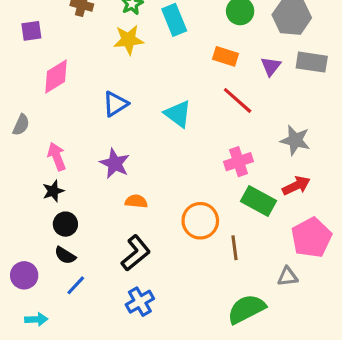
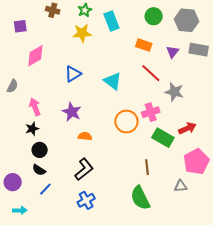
gray star: (295, 140) -> (174, 92), moved
orange circle: (200, 221) -> (126, 121), moved
green semicircle: (246, 309) -> (140, 198), moved, turned -90

